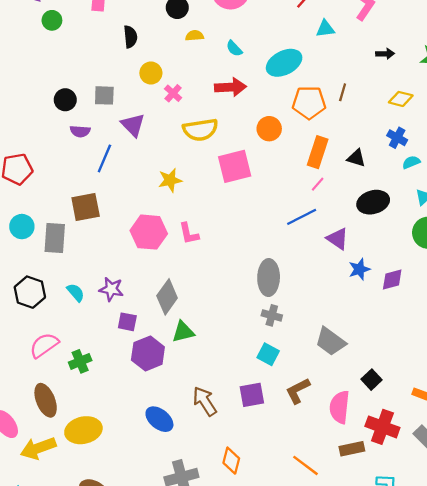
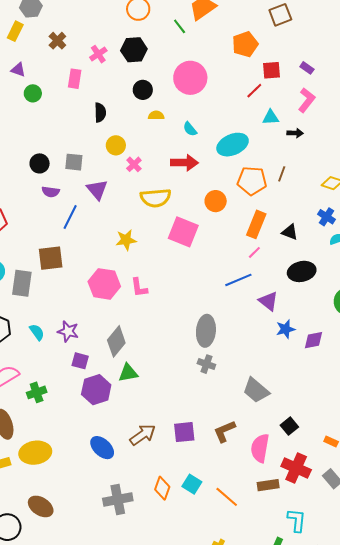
black arrow: (385, 54) -> (295, 133), moved
pink square: (235, 166) -> (183, 232), turned 32
cyan square: (268, 354) -> (192, 484), moved
brown arrow: (205, 401) -> (143, 435), turned 84

